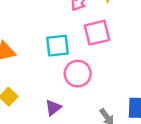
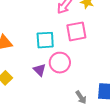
purple triangle: (53, 108) -> (40, 70), moved, turned -40

